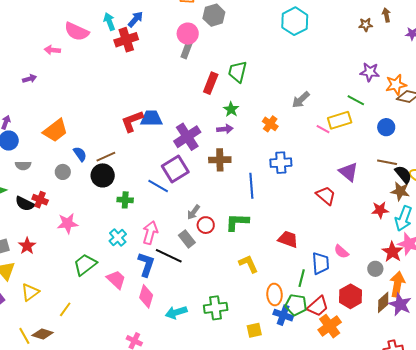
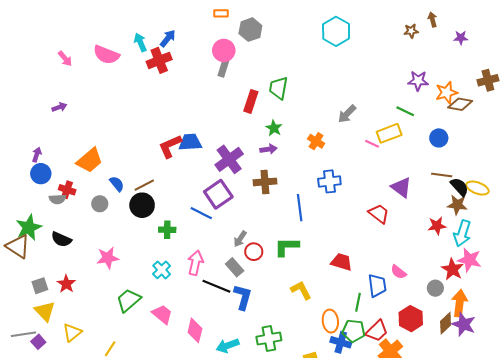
pink arrow: (52, 50) -> (65, 59), moved, turned -133
red cross: (40, 200) -> (67, 190), moved
blue L-shape: (146, 264) -> (243, 297), moved

